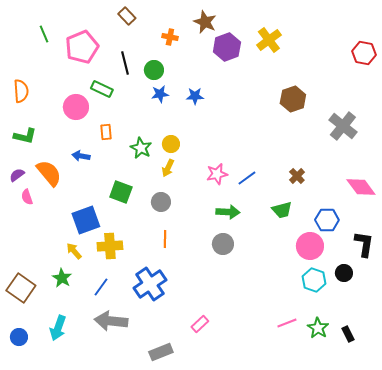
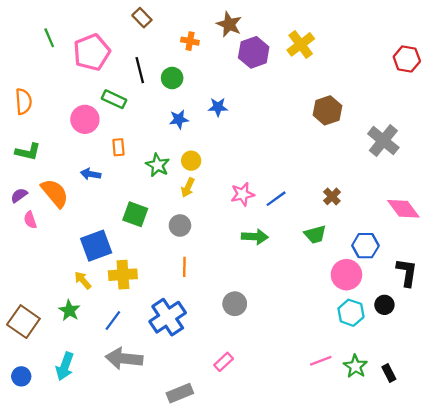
blue star: (160, 94) -> (179, 119), moved
gray circle: (223, 244) -> (235, 304), moved

